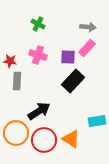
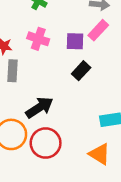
black rectangle: (73, 81) -> (81, 71), size x0.7
orange triangle: (71, 139) -> (99, 154), moved

